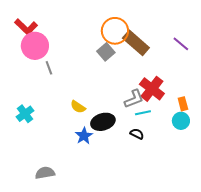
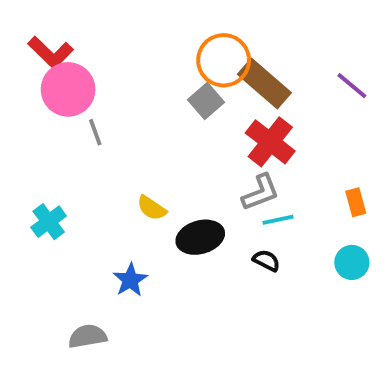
red cross: (152, 89) -> (270, 142), moved
cyan circle: (181, 121) -> (352, 262), moved
blue star: (84, 136) -> (130, 280), moved

